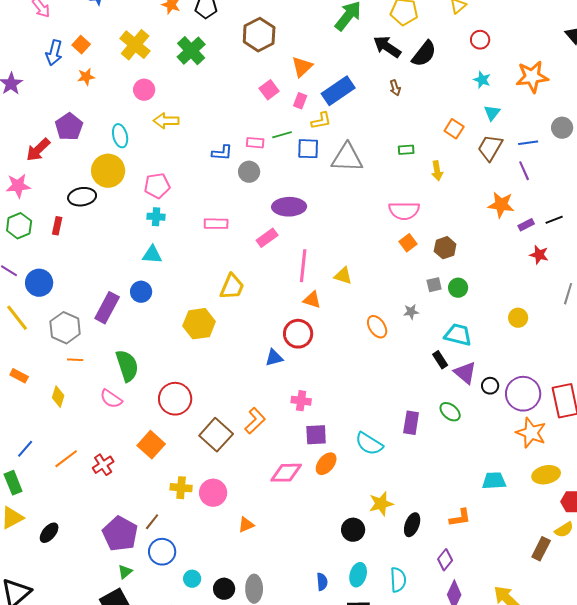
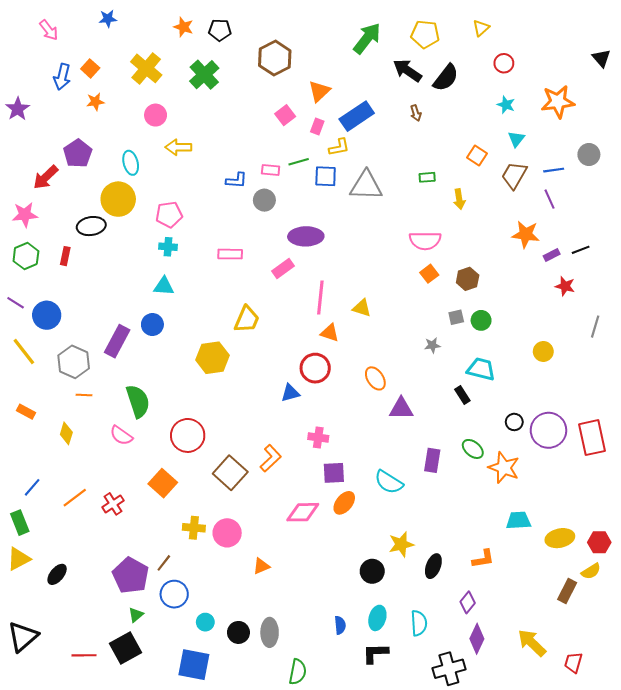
orange ellipse: (377, 327) -> (375, 378), moved
purple triangle: (465, 373) -> (401, 409), moved, turned -40
orange star: (531, 433) -> (504, 468), moved
yellow ellipse: (546, 475) -> (560, 538), moved

